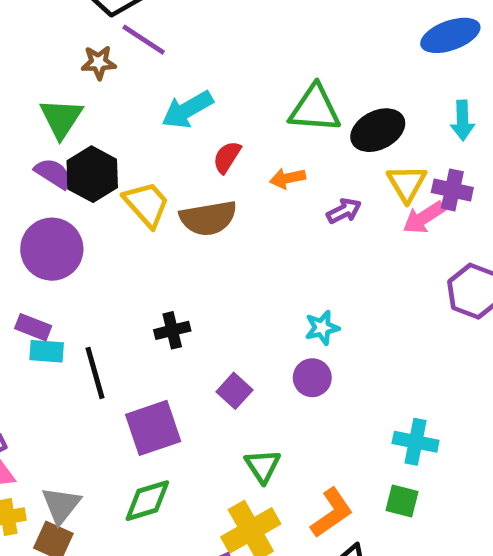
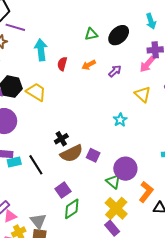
green triangle: (315, 109) -> (91, 34), size x0.6
cyan arrow: (187, 110) -> (41, 50), turned 130
yellow triangle: (407, 183) -> (143, 94), moved
brown semicircle: (208, 218) -> (72, 153), moved
purple circle: (312, 378) -> (125, 169), moved, size x1.5
purple square: (153, 428) -> (63, 190), moved, size x0.7

